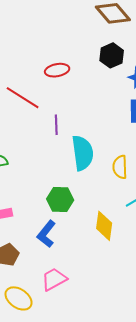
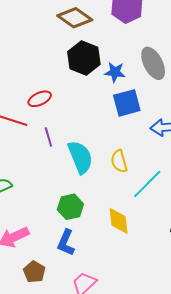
black hexagon: (112, 55) -> (84, 58), size x1.4
red ellipse: (57, 70) -> (40, 99), moved

